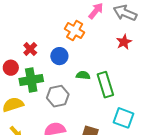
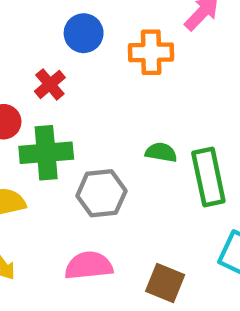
orange cross: (75, 31) -> (151, 52), turned -36
blue circle: (59, 56) -> (84, 33), moved

